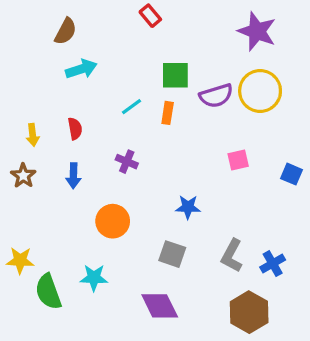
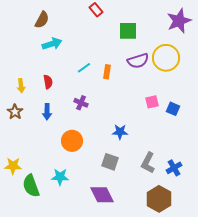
purple star: (257, 31) -> (179, 21), moved, turned 30
green square: (175, 75) -> (128, 31), moved
blue square: (291, 174) -> (173, 109), moved

